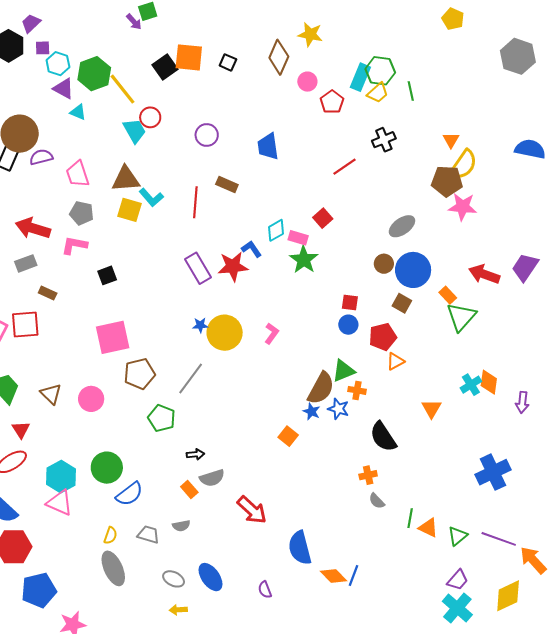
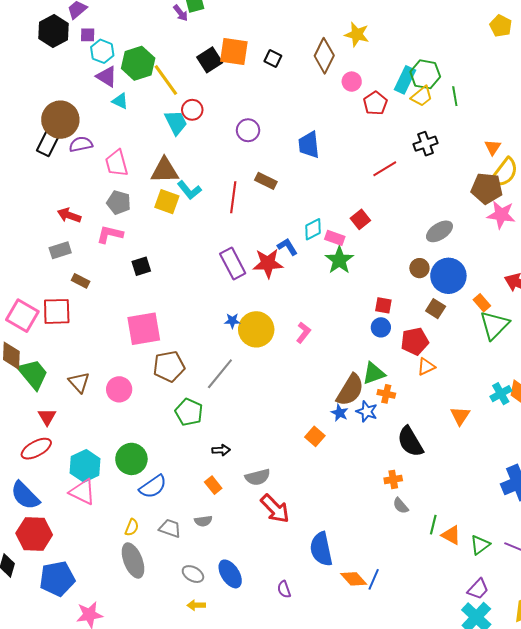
red arrow: (33, 228) -> (69, 215), size x0.7
gray semicircle: (212, 478) -> (258, 477), moved

